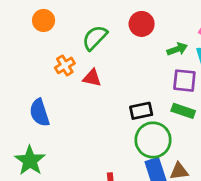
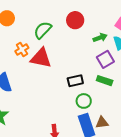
red triangle: (92, 78) -> (41, 58), size x1.6
purple square: (184, 81) -> (105, 59), turned -36
green circle: (153, 140) -> (84, 101), size x0.6

